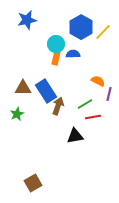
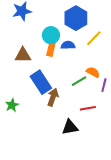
yellow line: (103, 32) -> (94, 38), moved
brown triangle: (23, 88) -> (23, 55), moved
green line: (85, 104) -> (79, 81), moved

